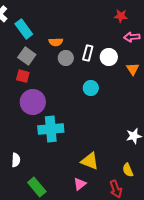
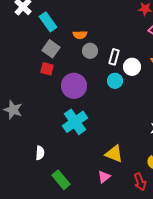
white rectangle: (88, 53) -> (114, 57), moved
white circle: (109, 57) -> (132, 67), moved
purple circle: (33, 102) -> (74, 86), moved
cyan cross: (51, 129) -> (75, 122), turned -30

